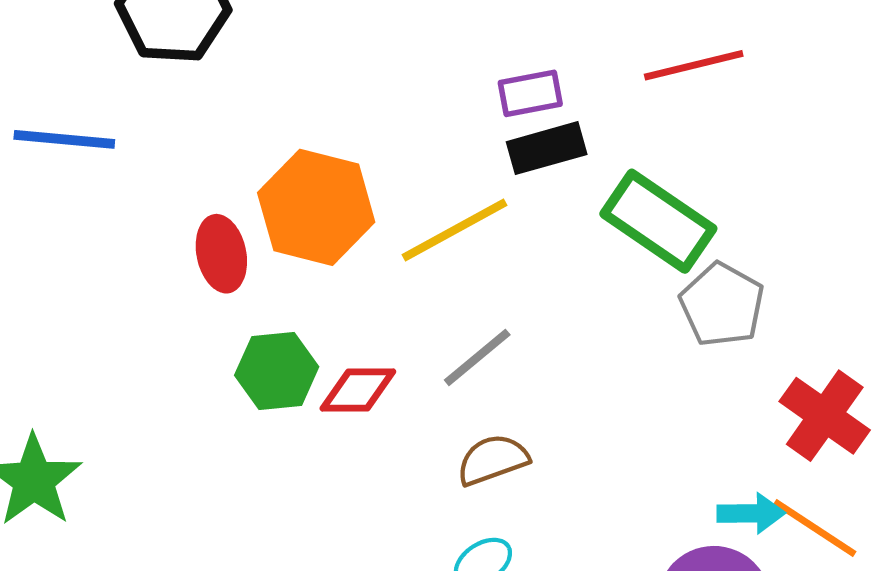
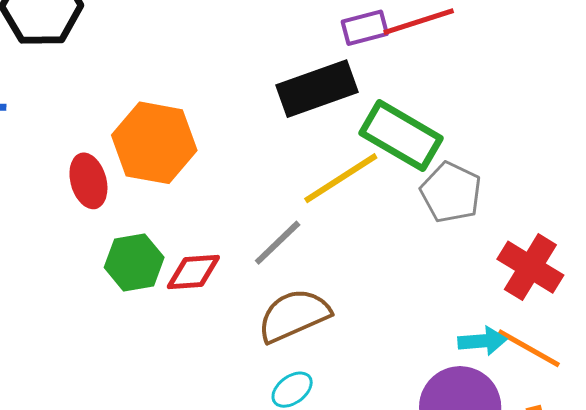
purple rectangle: (530, 93) -> (365, 28), moved
black rectangle: (547, 148) -> (317, 89), size x1.4
yellow line: (454, 230) -> (341, 178), moved
brown semicircle: (493, 460) -> (294, 315), size x1.4

